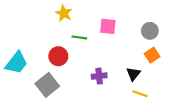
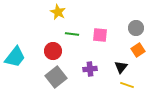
pink square: (108, 26) -> (100, 35), moved
gray square: (47, 85) -> (56, 77), moved

